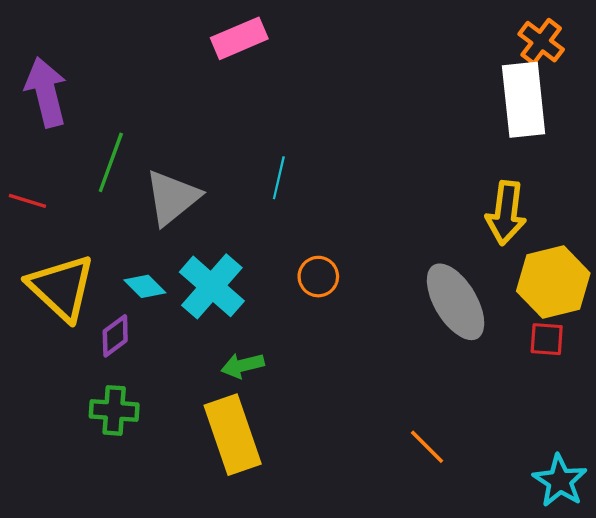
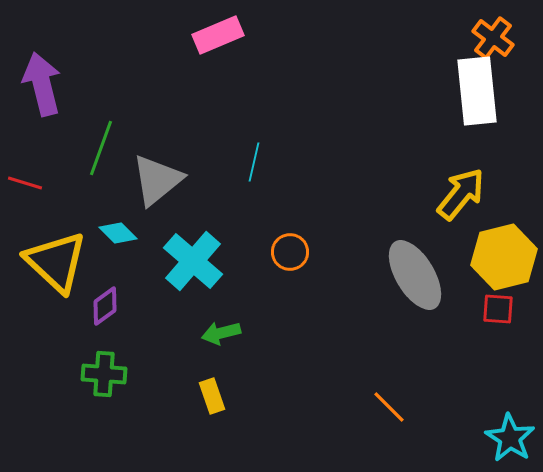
yellow arrow: (506, 213) -> (461, 194), turned -148
cyan diamond: (145, 286) -> (118, 233), moved
yellow rectangle: (233, 435) -> (212, 396), size x0.5

